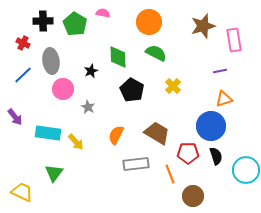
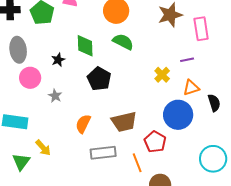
yellow cross: (173, 86) -> (162, 75), moved
brown trapezoid: (157, 133) -> (124, 122), turned 136
yellow arrow: (76, 142) -> (43, 148), moved
red pentagon: (188, 153) -> (155, 142), turned 30
black semicircle: (216, 156) -> (214, 103), moved

